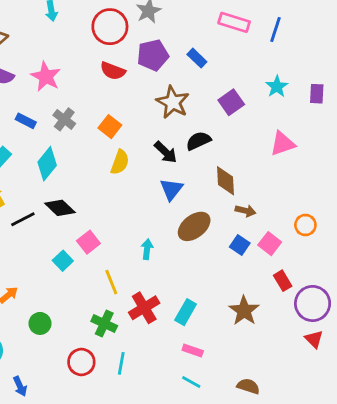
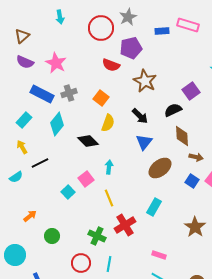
blue rectangle: (197, 58) -> (162, 31), moved, turned -48
red semicircle: (113, 71) -> (111, 65), moved
purple square: (231, 102) -> (191, 91), moved
gray cross: (64, 119) -> (69, 93), turned 35
blue rectangle: (26, 121) -> (42, 94), size x1.6
black semicircle: (198, 141) -> (173, 110), moved
black diamond: (60, 208) -> (88, 141), moved
cyan arrow: (147, 249) -> (109, 167), moved
yellow line: (111, 282) -> (109, 198), moved
cyan rectangle: (186, 312) -> (154, 207), moved

